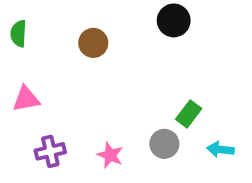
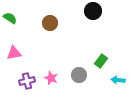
green semicircle: (18, 34) -> (10, 18), turned 120
gray circle: (164, 144) -> (79, 75), moved
pink star: (110, 155) -> (51, 78), moved

